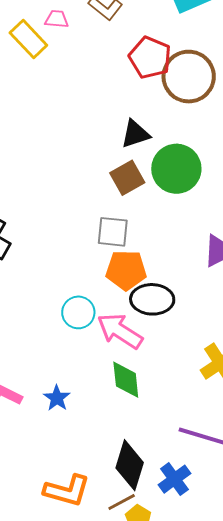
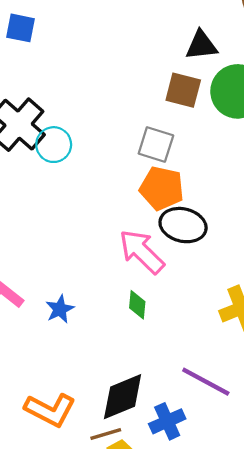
brown square: (127, 178) -> (183, 90), turned 32
cyan circle: (78, 312) -> (54, 145), moved
green diamond: (126, 380) -> (137, 305), size x0.7
black diamond: (130, 465) -> (123, 397), turned 39

